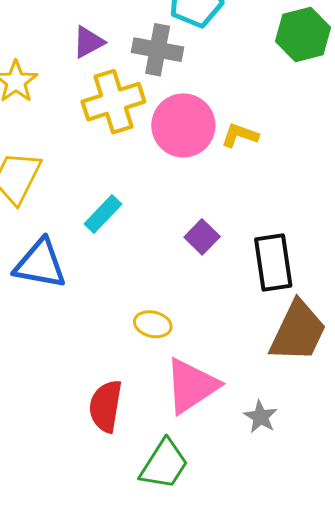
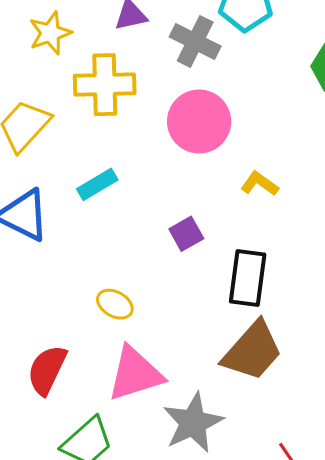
yellow cross: (113, 102) -> (105, 85), moved
yellow L-shape: (240, 135) -> (259, 184), moved
gray star: (261, 417) -> (193, 423), size x1.8

